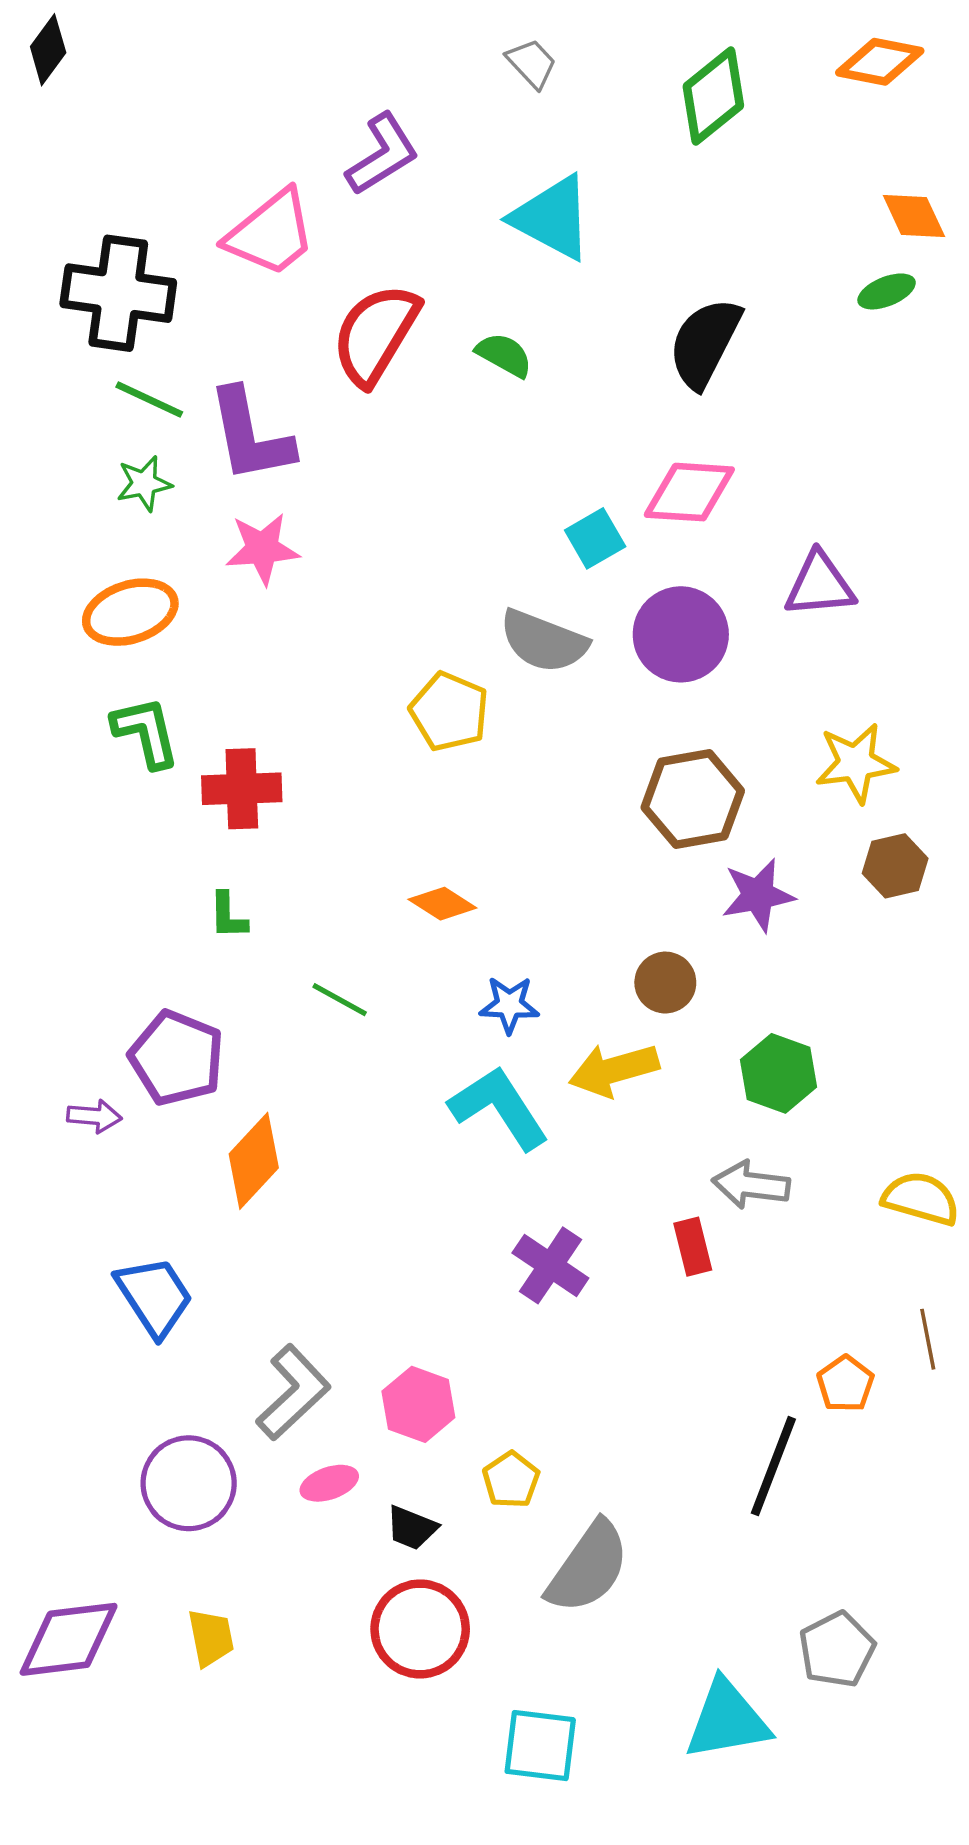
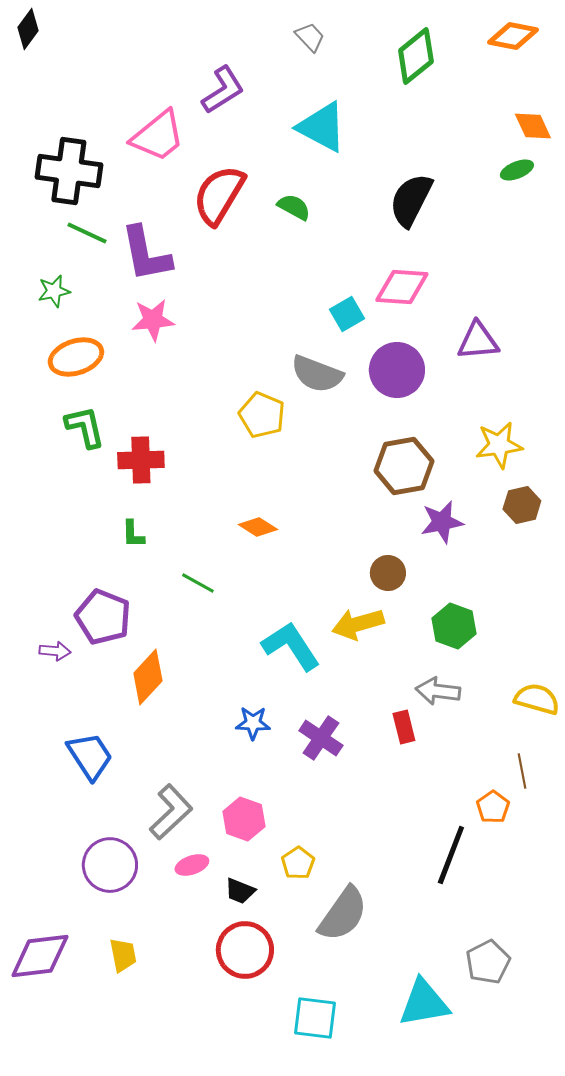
green star: (144, 484) -> (54, 291), moved
blue star: (509, 1005) -> (253, 723), moved
brown line: (928, 1339) -> (522, 771), moved

